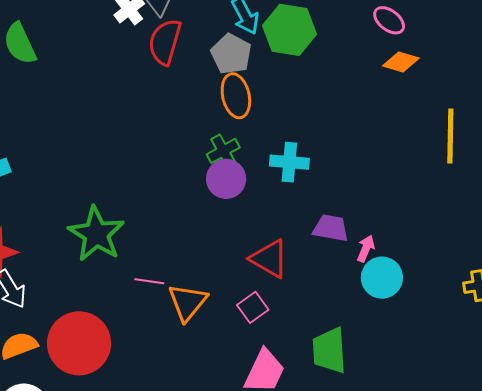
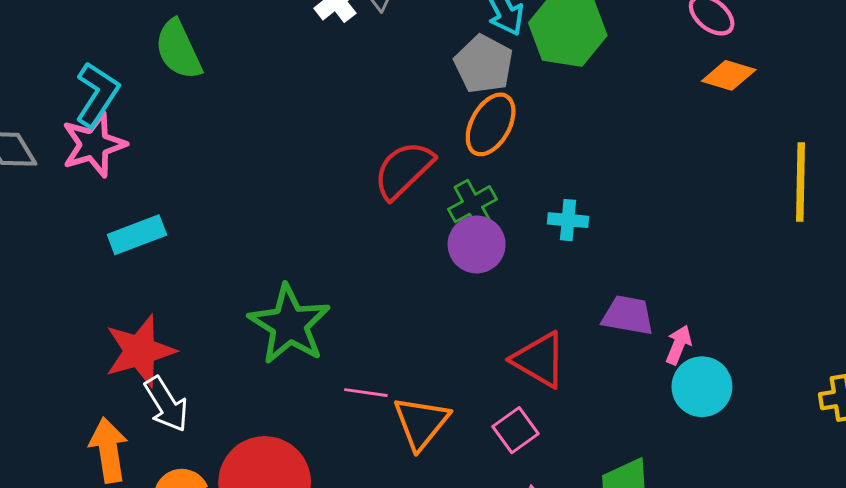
red semicircle: (165, 42) -> (404, 170), moved, turned 30
orange ellipse: (236, 96) -> (491, 124), turned 42
cyan cross: (289, 162) -> (568, 220), size x0.7

